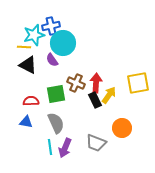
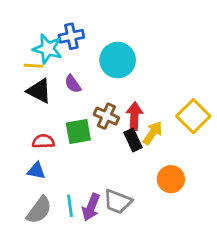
cyan star: (34, 35) -> (48, 49), turned 30
cyan circle: (63, 43) -> (118, 60), moved
yellow square: (138, 83) -> (193, 116), turned -35
gray semicircle: (56, 123) -> (39, 210), moved, turned 60
gray trapezoid: (96, 143) -> (118, 202), moved

